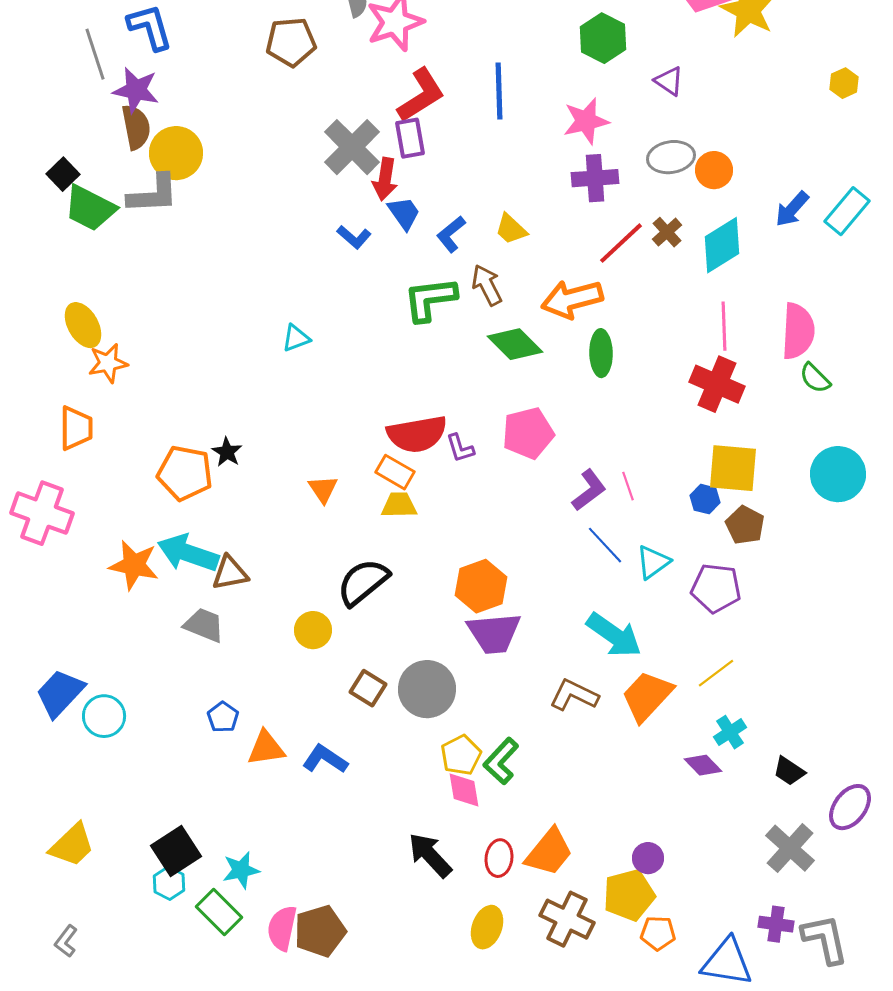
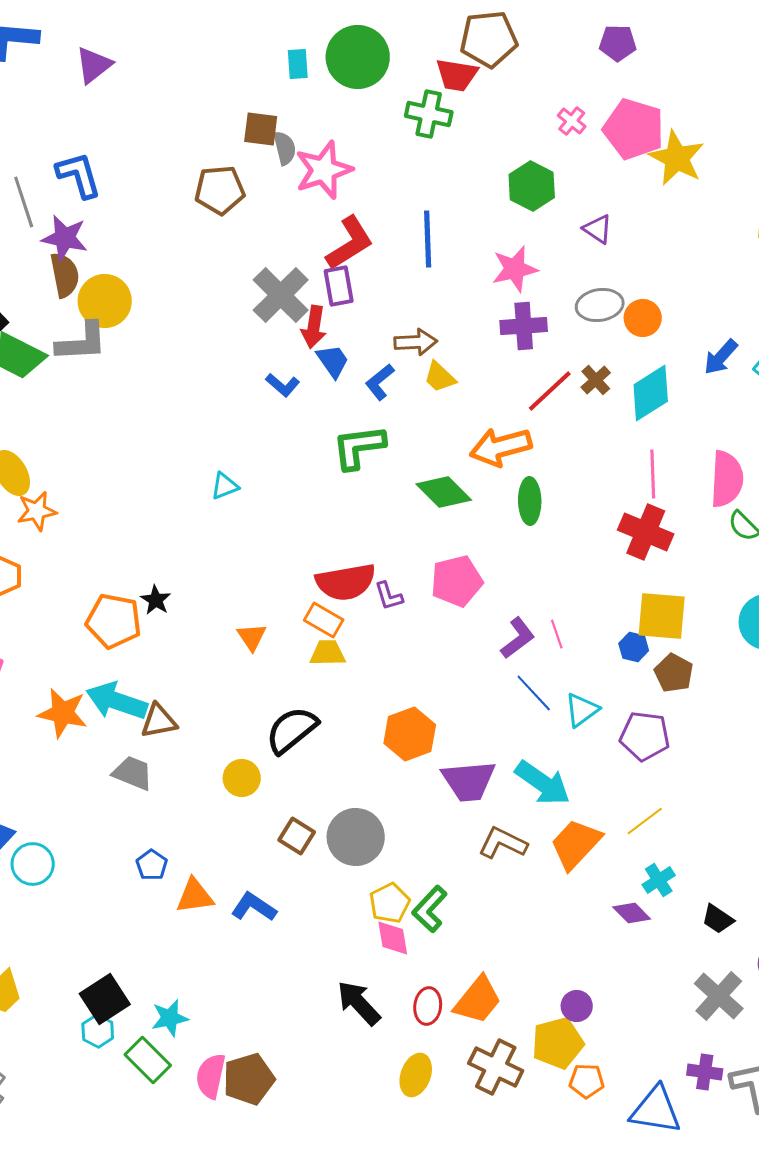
brown arrow: (487, 285) -> (416, 342), moved, turned 114
purple trapezoid: (494, 633) -> (469, 781), moved

